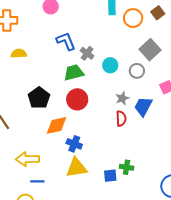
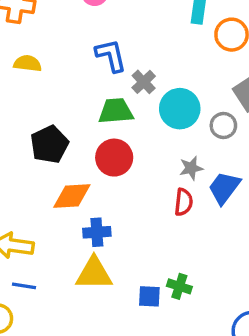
cyan circle: (110, 65) -> (180, 109), size x1.5
blue cross: (74, 144) -> (97, 232), turned -35

